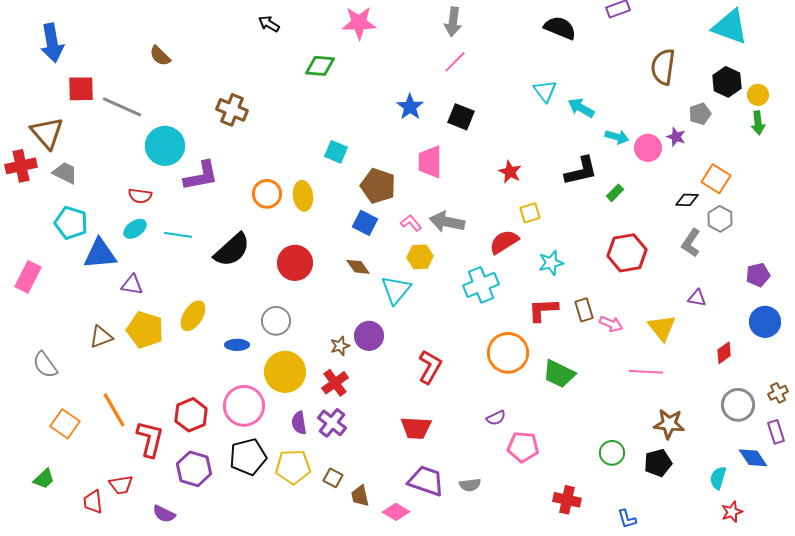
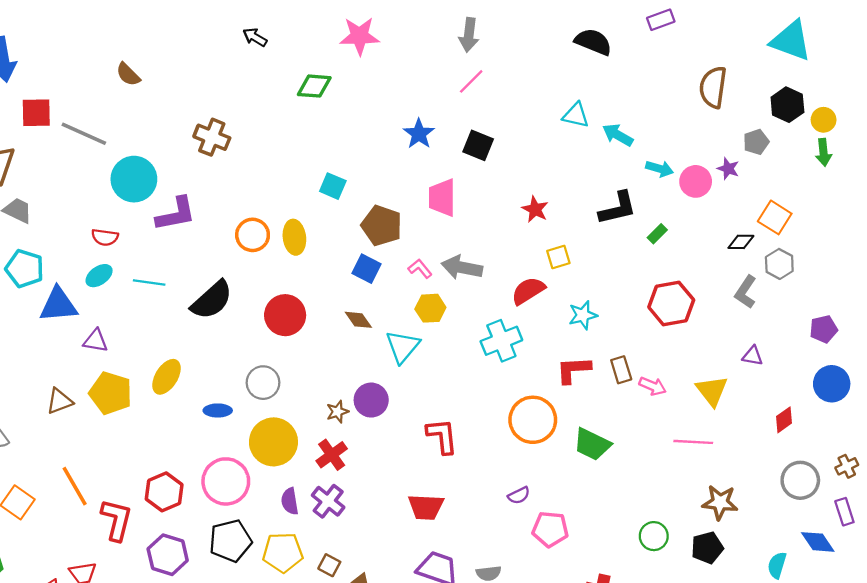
cyan triangle: (545, 91) -> (576, 115), turned -40
red L-shape: (430, 367) -> (442, 436), turned -36

